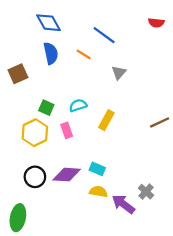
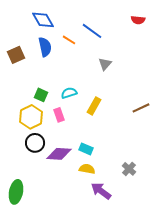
orange line: (84, 54) -> (69, 40), moved
brown square: (18, 74) -> (16, 55), moved
black circle: (35, 177) -> (35, 143), moved
purple arrow: (123, 204) -> (101, 191), moved

